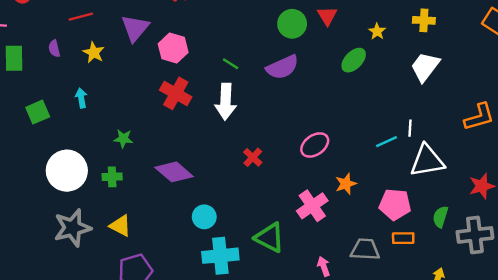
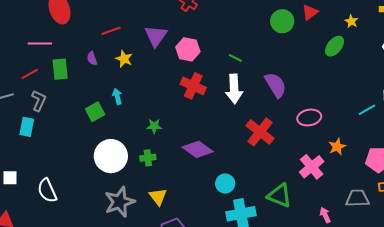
red triangle: (327, 16) -> (310, 12), turned 30
purple semicircle: (282, 67) -> (276, 85), moved, turned -92
green square: (38, 112) -> (95, 112), moved
pink ellipse: (315, 145) -> (309, 117), turned 30
red cross: (253, 157) -> (260, 132), size x1.8
yellow triangle: (120, 226) -> (158, 197), turned 30

